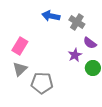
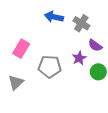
gray triangle: (20, 69) -> (16, 82), moved
gray pentagon: (42, 83) -> (50, 67), moved

